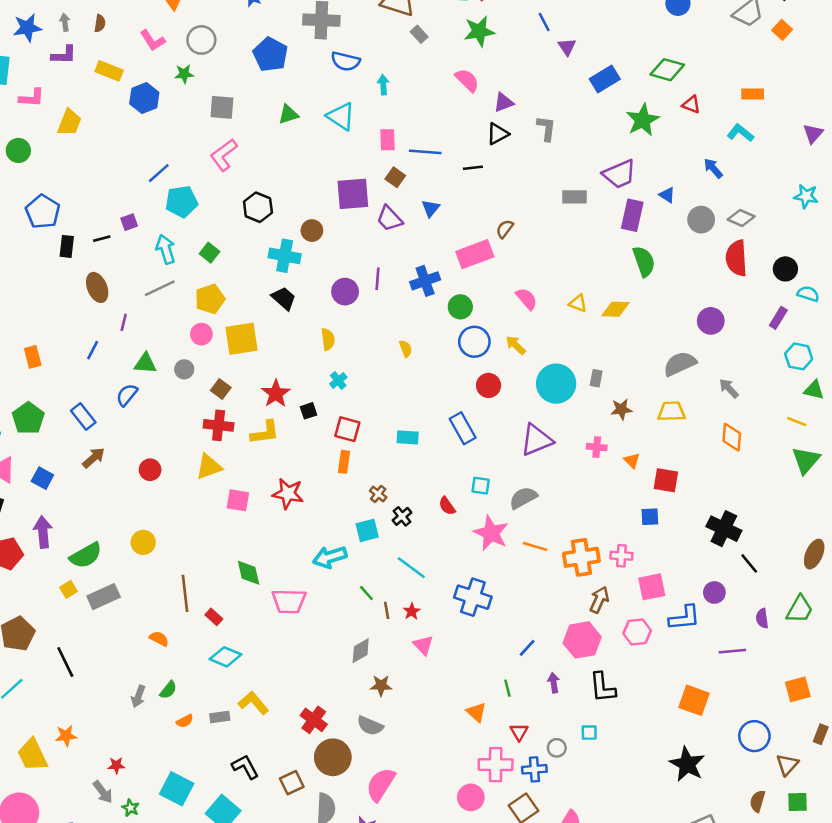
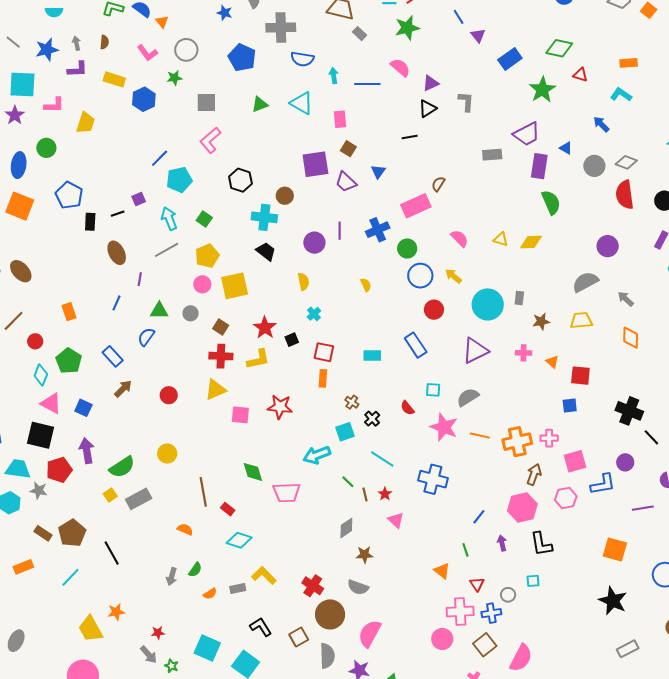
blue line: (425, 152) -> (367, 84), moved

